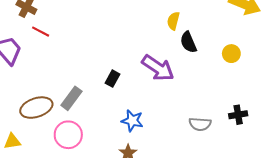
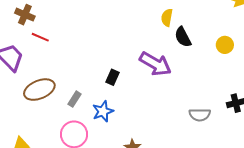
gray rectangle: (71, 98) -> (75, 99), size x0.7
brown ellipse: (36, 108) -> (39, 90), moved
blue star: (132, 121) -> (103, 111), moved, turned -30

